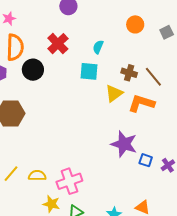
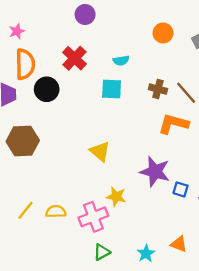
cyan semicircle: (98, 47) -> (121, 60), turned -120
yellow triangle: (114, 93) -> (100, 151), moved, turned -42
yellow star: (51, 204) -> (116, 197), moved

